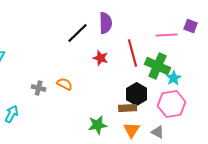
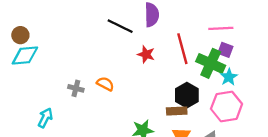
purple square: (191, 26) -> (225, 50), moved
black line: (78, 33) -> (120, 26), turned 70

